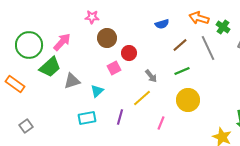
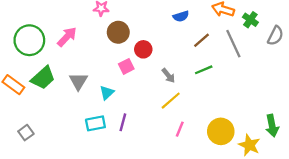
green trapezoid: (50, 67) -> (43, 78), moved
gray triangle: (72, 81) -> (78, 81), turned -42
yellow line: (142, 98) -> (171, 101), moved
yellow circle: (188, 100) -> (221, 131), moved
purple line: (120, 117) -> (123, 122), moved

